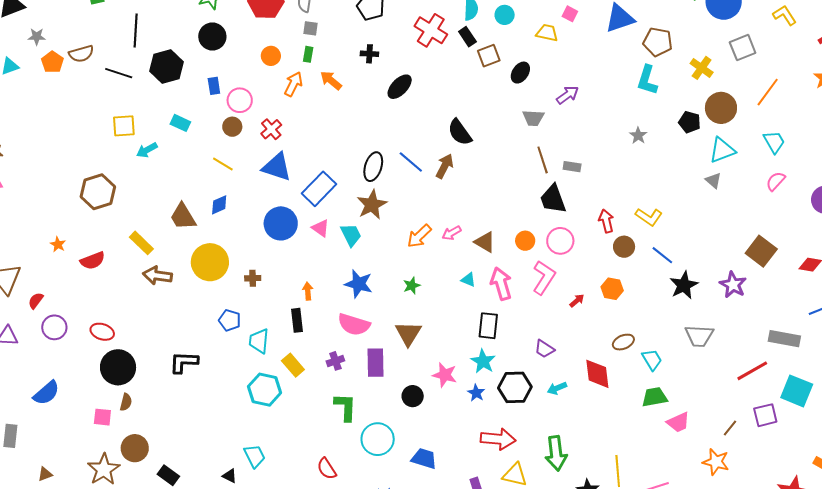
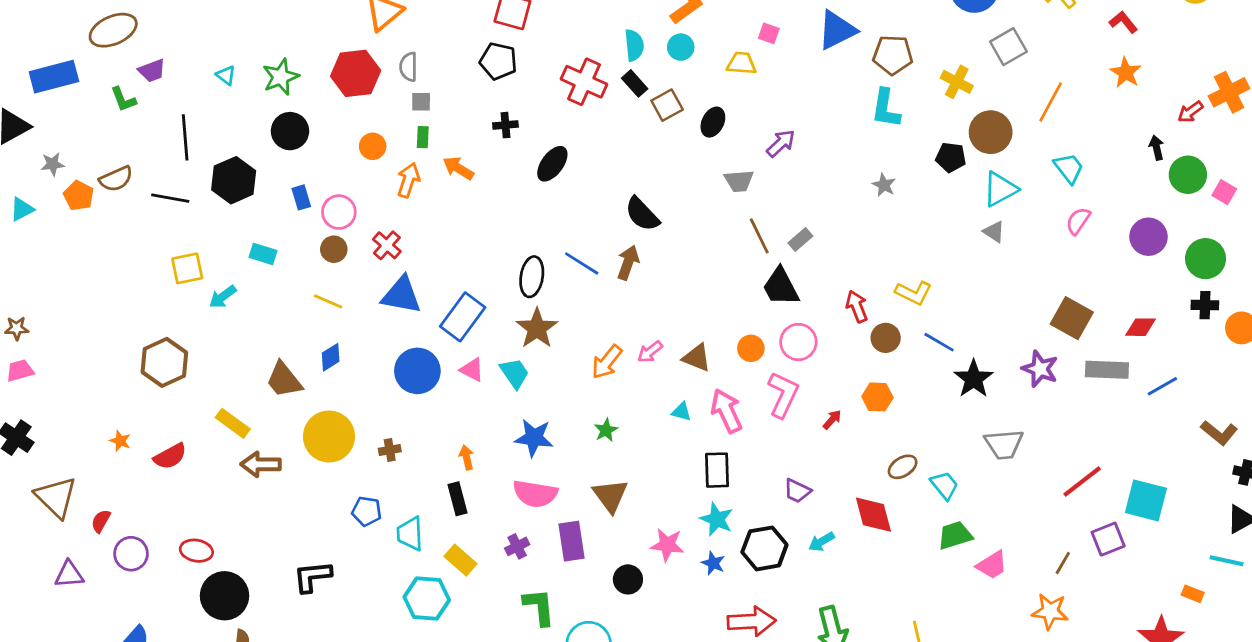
gray rectangle: (572, 167) -> (800, 239), turned -42
gray rectangle: (784, 339) -> (1107, 370), moved

